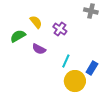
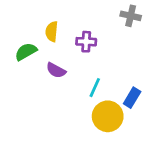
yellow semicircle: (36, 22) -> (52, 32), turned -136
purple cross: (60, 29) -> (86, 42), turned -32

